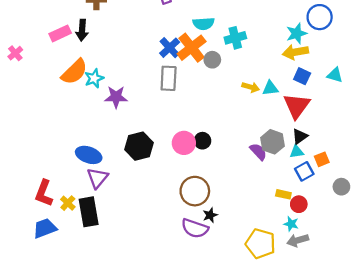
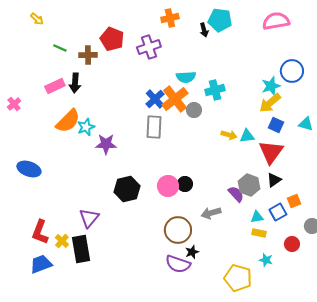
yellow arrow: (295, 52) -> (270, 103), turned -30
cyan triangle: (297, 152) -> (257, 217), moved
blue ellipse: (89, 155) -> (29, 169), moved
red circle: (299, 204) -> (292, 244), moved
gray arrow: (298, 240) -> (211, 213), moved

